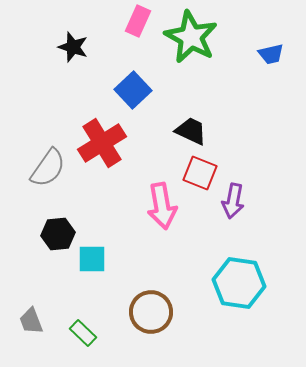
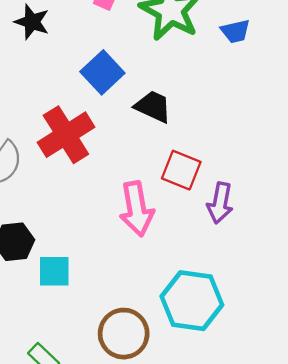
blue trapezoid: (271, 54) -> (235, 31), moved
black trapezoid: (191, 131) -> (153, 107), moved
cyan hexagon: (239, 283) -> (192, 301), moved

